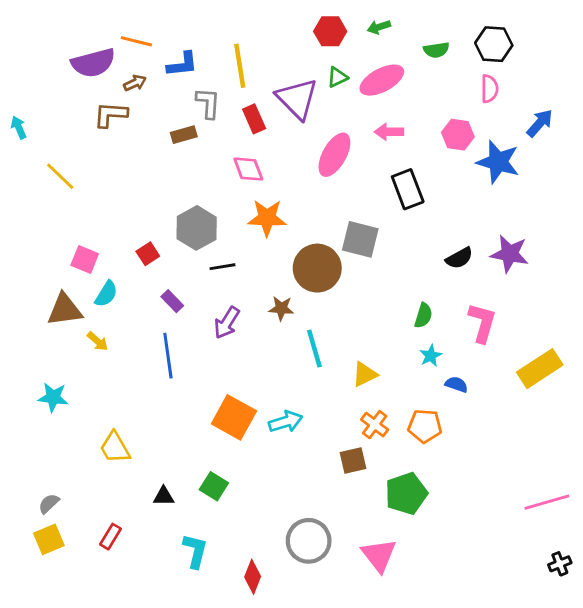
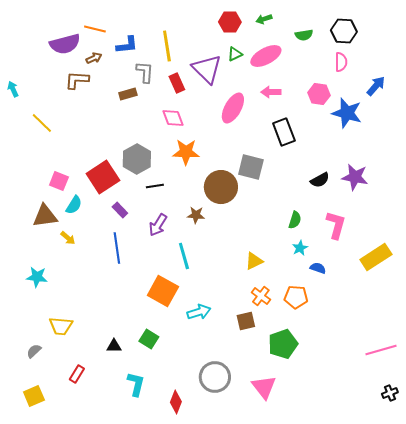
red square: (148, 254) -> (103, 177), size x2.0
cyan line: (314, 348) -> (184, 256), moved
cyan arrow: (286, 422) -> (199, 312), moved
yellow trapezoid: (115, 448) -> (61, 326), moved, turned -55
yellow square: (49, 539) -> (34, 396), moved

